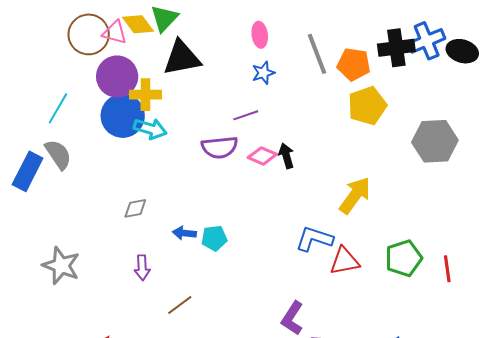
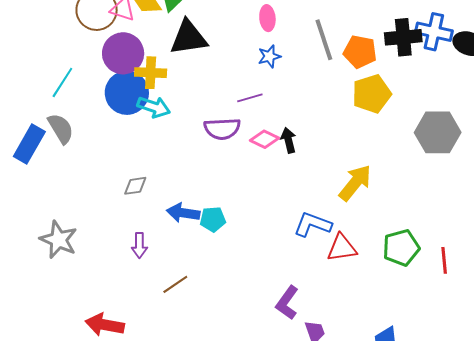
blue cross: (427, 41) -> (434, 32), turned 33
blue arrow: (184, 233) -> (183, 213), size x1.4

